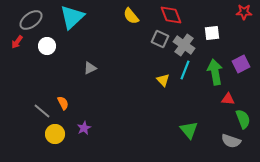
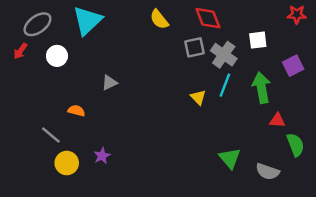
gray square: (160, 39) -> (195, 47), turned -36
purple square: (241, 64) -> (293, 66), moved
orange semicircle: (63, 103) -> (76, 111), moved, turned -48
gray semicircle: (231, 141) -> (268, 172), moved

